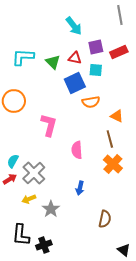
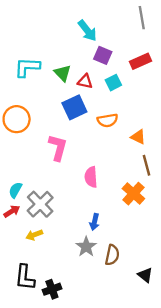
purple square: (96, 47) -> (103, 55), moved, turned 35
red triangle: (75, 58) -> (85, 81), moved
cyan square: (96, 70) -> (113, 83), turned -32
blue square: (75, 83) -> (74, 107), moved
brown line: (110, 139) -> (146, 165), moved
gray star: (51, 209) -> (86, 247), moved
brown semicircle: (105, 219) -> (112, 255), moved
black triangle: (124, 250) -> (145, 275), moved

